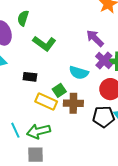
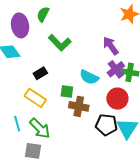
black rectangle: (30, 77) -> (40, 73), turned -48
green square: (59, 90) -> (67, 91), turned 32
yellow rectangle: (46, 101) -> (35, 98), moved
green arrow: (39, 131) -> (40, 128), turned -130

